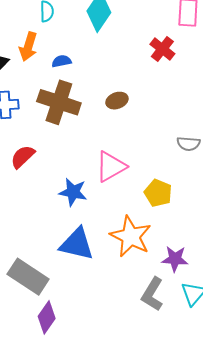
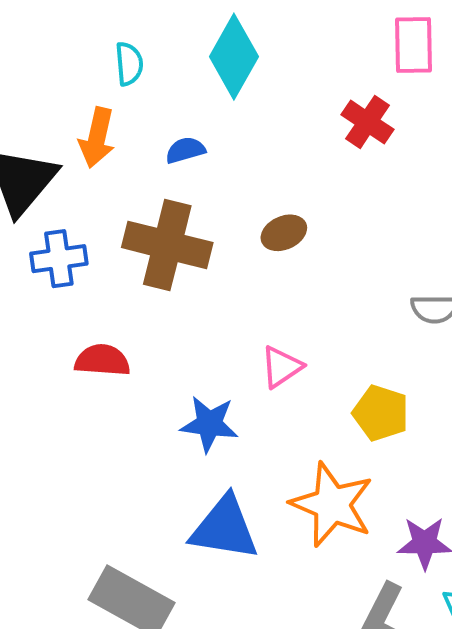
blue semicircle: (61, 61) -> (185, 150), moved
red semicircle: (23, 157) -> (102, 360), turned 52
pink triangle: (111, 167) -> (281, 367), size x0.7

